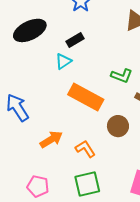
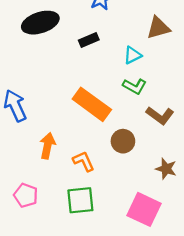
cyan triangle: (63, 61) -> (132, 55), moved
orange arrow: (51, 139) -> (48, 146), turned -55

